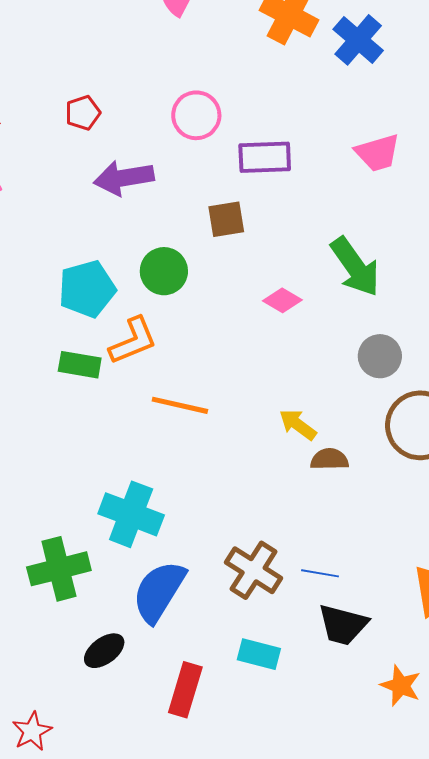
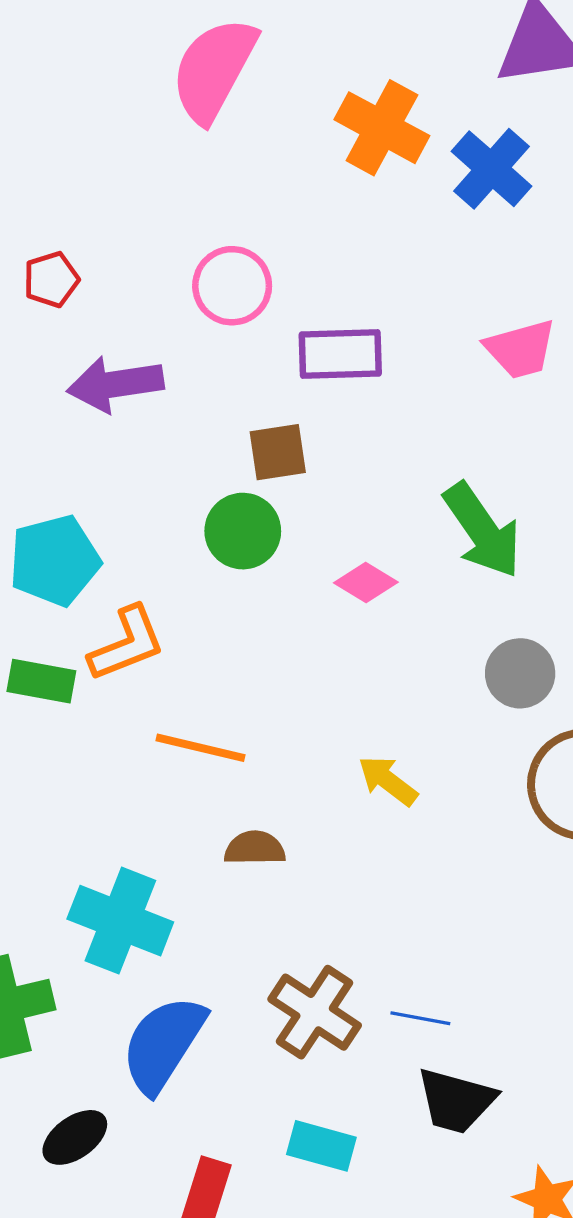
green circle: (164, 271) -> (243, 531), moved
brown semicircle: (329, 459) -> (255, 848), moved

